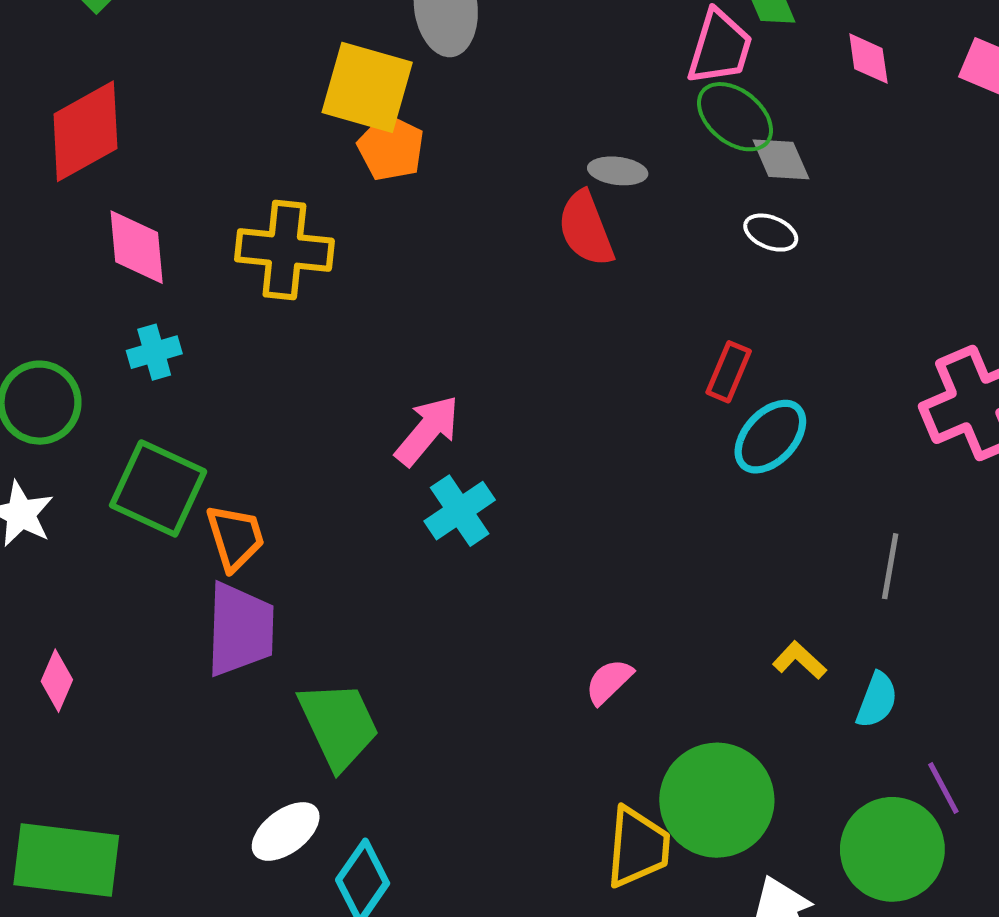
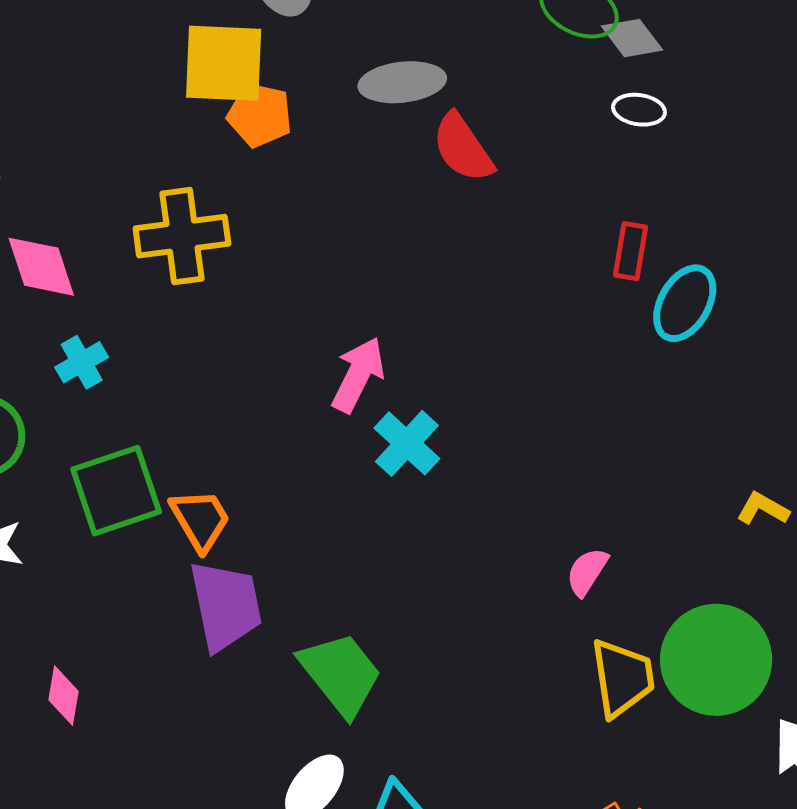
gray ellipse: (618, 171) -> (402, 82), moved, size x1.5
green square: (158, 488) -> (116, 491), turned -30
yellow trapezoid: (638, 847) -> (622, 678), moved

